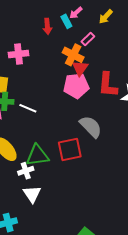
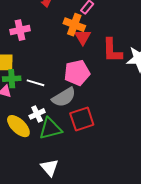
pink pentagon: (76, 86) -> (77, 73), moved
gray semicircle: (91, 127) -> (64, 97), moved, turned 110
white cross: (26, 171) -> (37, 114), moved

